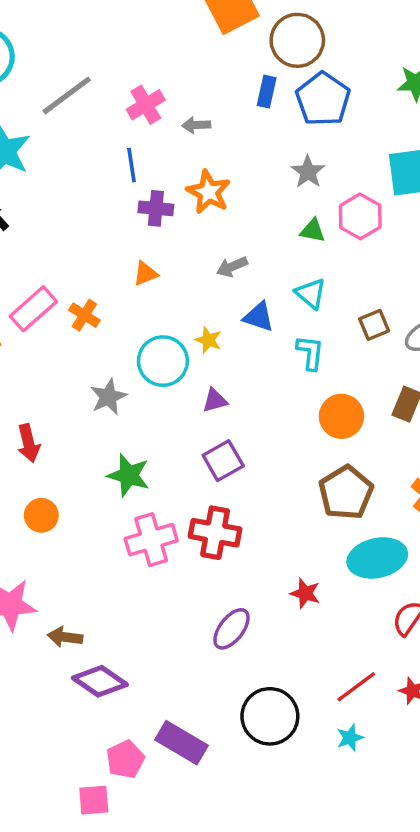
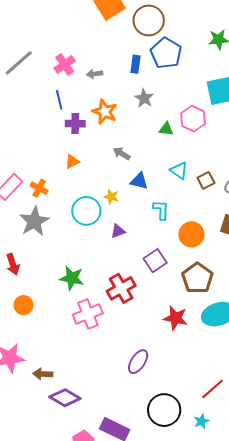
blue rectangle: (267, 92) -> (135, 64), moved
gray star: (308, 172) -> (144, 98), moved
gray arrow: (232, 267) -> (122, 154), turned 60
cyan triangle: (311, 293) -> (179, 171), moved
cyan L-shape: (310, 353) -> (161, 210), moved
gray star: (108, 397) -> (34, 221), moved, size x1.4
purple square: (223, 461) -> (155, 261), moved
red cross: (215, 533) -> (121, 288), moved, turned -36
red star: (305, 593) -> (176, 318), moved, size x1.4
cyan star: (350, 738) -> (201, 421), moved

